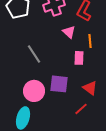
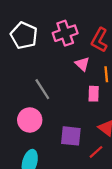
purple square: (59, 84) -> (71, 136), moved
pink circle: (34, 91) -> (30, 120), moved

